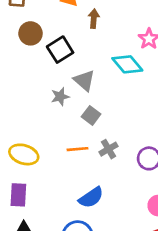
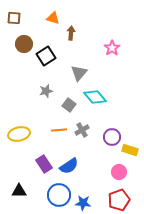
cyan diamond: (127, 64) -> (95, 97), moved
gray triangle: (84, 80) -> (79, 73), moved, turned 30
yellow ellipse: (24, 154) -> (19, 134), turned -30
purple rectangle: (18, 195) -> (44, 164), moved, turned -36

